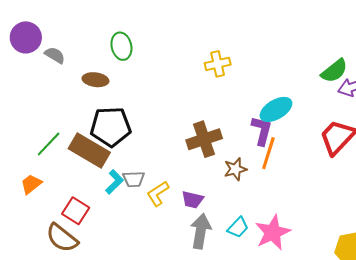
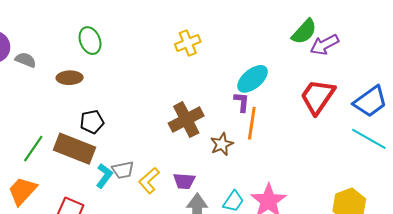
black pentagon: (111, 127) -> (92, 122), size x0.6
purple L-shape: (262, 131) -> (242, 102), size x0.7
orange trapezoid: (31, 184) -> (22, 191), size x1.4

